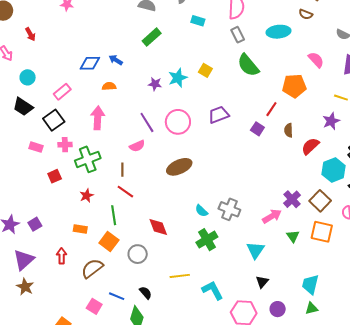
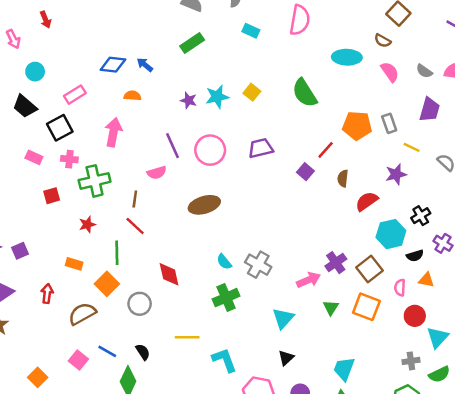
gray rectangle: (238, 35) -> (389, 123), moved
pink semicircle: (316, 60) -> (390, 72), moved

